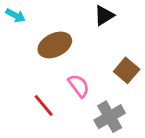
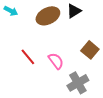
brown ellipse: (55, 45) -> (48, 16), moved
red line: (44, 105) -> (28, 57), moved

